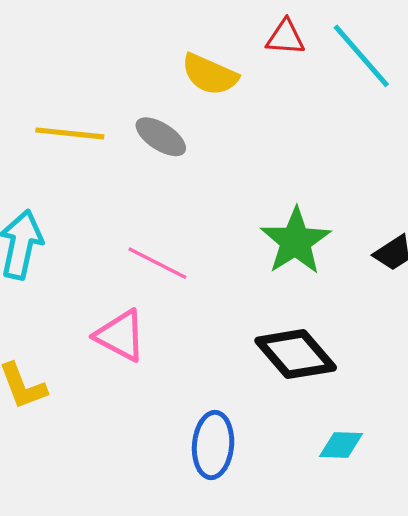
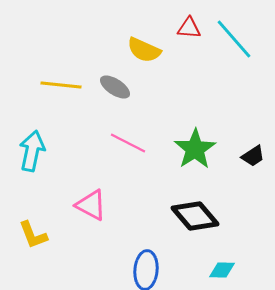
pink line: (157, 263) -> (128, 143), moved

